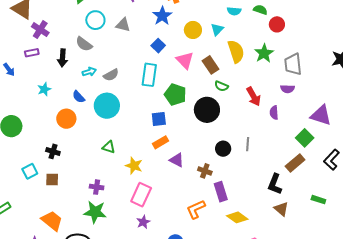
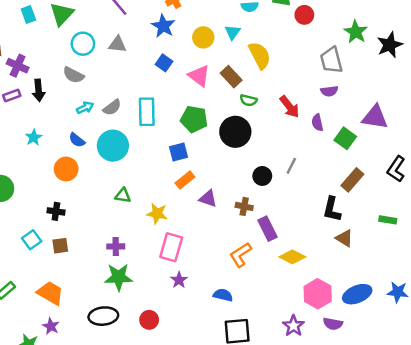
green star: (264, 53) -> (356, 32), moved
black arrow: (62, 58) -> (39, 90), moved
cyan rectangle: (149, 75) -> (147, 112), moved
green square: (305, 138) -> (345, 138), moved
gray line: (248, 144) -> (291, 166), turned 32
orange trapezoid: (52, 221) -> (50, 293), moved

